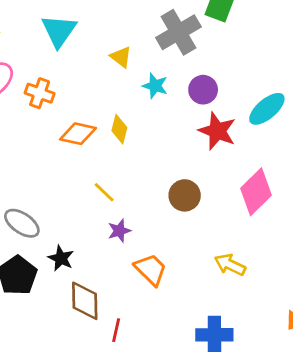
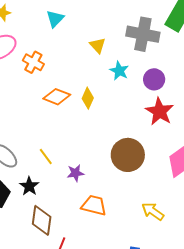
cyan triangle: (59, 31) -> (55, 19), size x0.7
gray cross: (178, 32) -> (143, 34), turned 32
yellow line: (104, 192) -> (46, 157), moved
brown circle: (185, 195) -> (128, 155), size x1.4
orange trapezoid: (151, 270) -> (94, 205), turned -40

